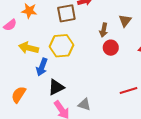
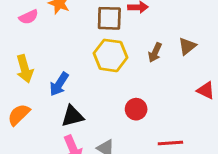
yellow hexagon: (62, 46) -> (111, 55), moved
yellow arrow: (29, 48) -> (25, 69), moved, turned -132
red circle: (111, 48) -> (136, 109), moved

